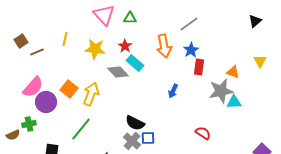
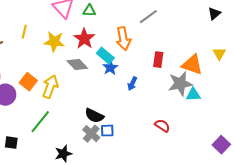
red star: (125, 46) -> (84, 39), size x1.5
blue star: (191, 50) -> (110, 68), moved
cyan rectangle: (135, 63) -> (105, 56), moved
orange triangle: (233, 72) -> (192, 65), size x1.6

